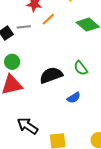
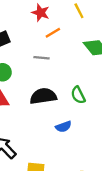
gray line: (24, 27) -> (41, 58), moved

